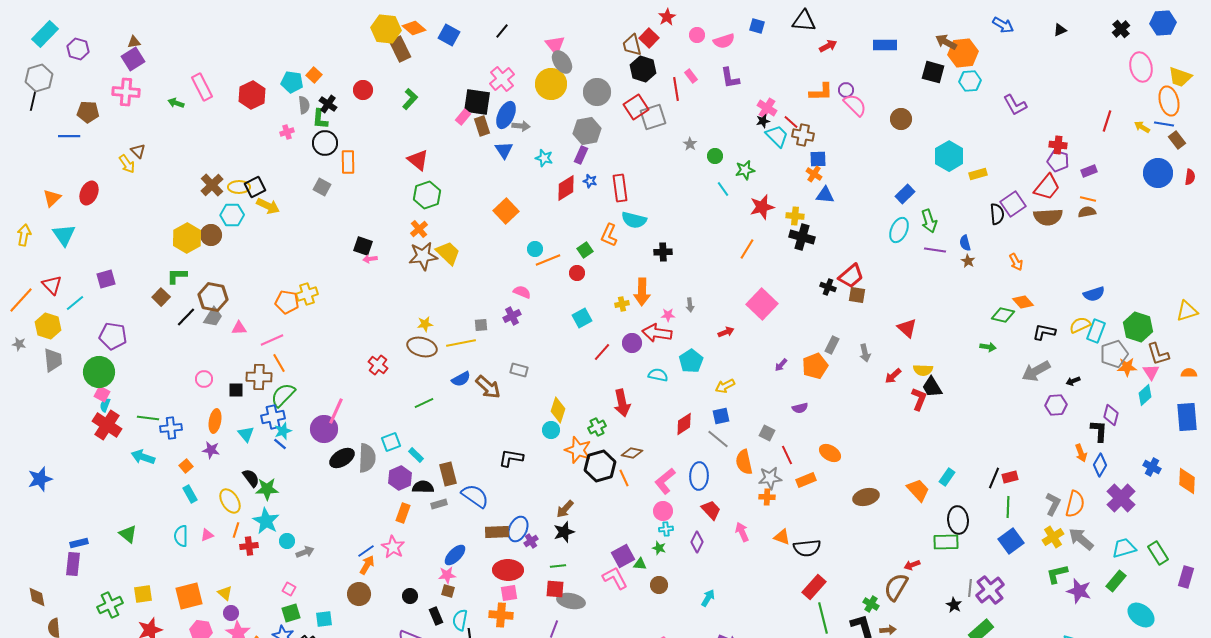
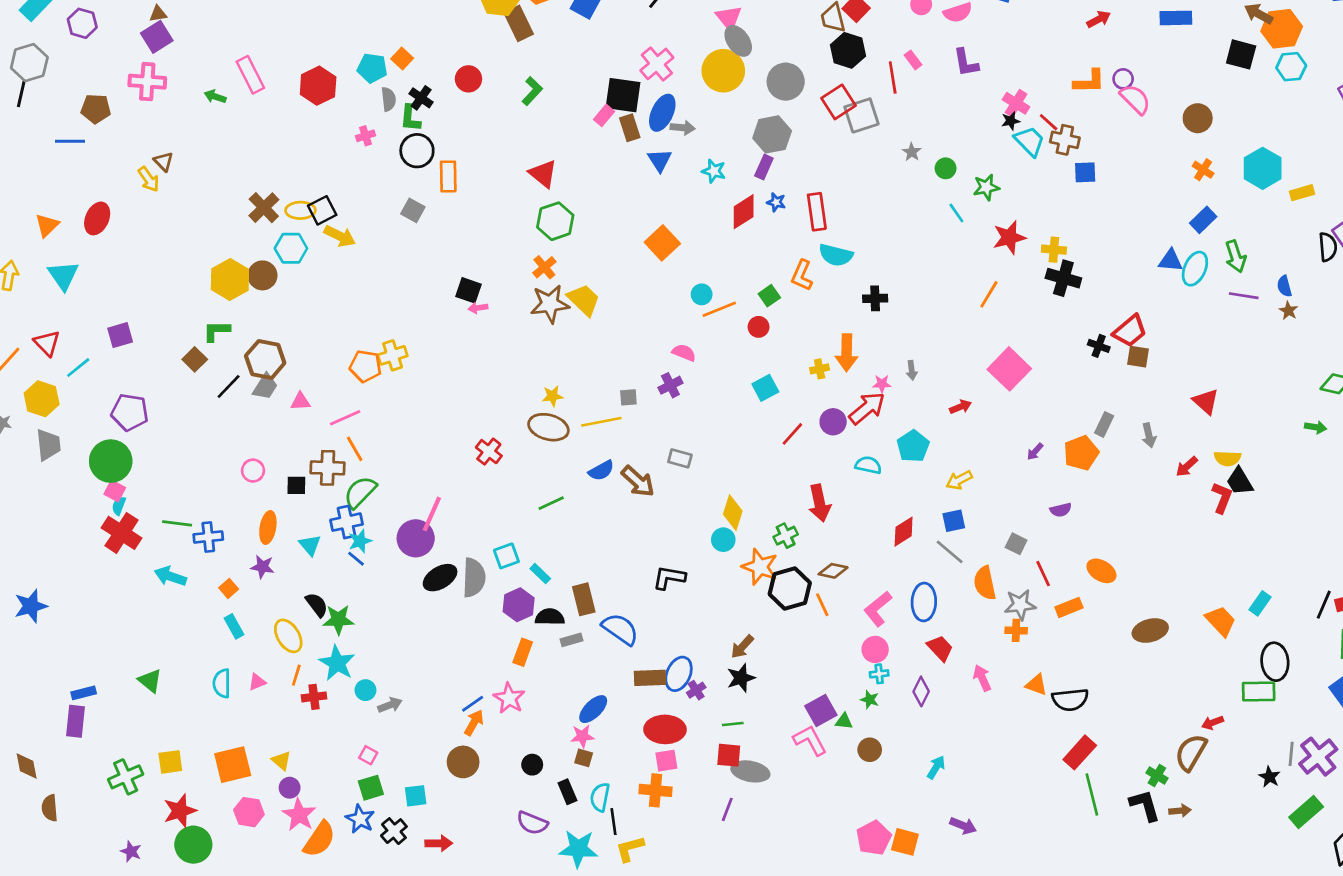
orange cross: (814, 174) -> (1203, 170), moved
blue triangle: (825, 195) -> (1171, 260), moved
red arrow: (657, 333) -> (867, 408), turned 132

